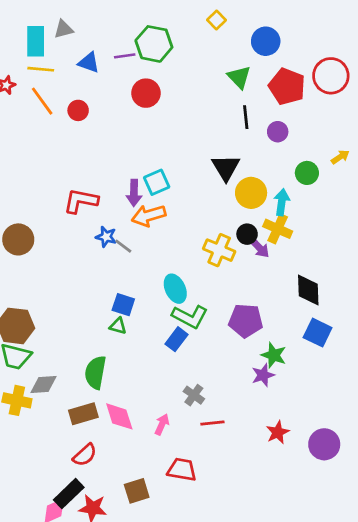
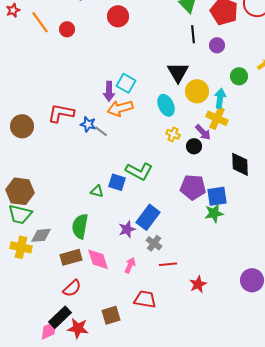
cyan square: (157, 182) -> (126, 83), turned -36
red L-shape: (81, 201) -> (61, 113), moved
black circle: (247, 234) -> (194, 146), moved
yellow cross: (219, 250) -> (173, 134), size x0.6
cyan ellipse: (175, 289) -> (166, 105), moved
blue square: (123, 305) -> (117, 182), moved
green L-shape: (190, 317) -> (139, 171), moved
blue square: (318, 333) -> (217, 196), moved, turned -35
blue rectangle: (177, 339) -> (148, 217), moved, size x1.4
green star: (274, 355) -> (214, 213), turned -30
purple star: (263, 375) -> (127, 229), moved
red star: (278, 432) -> (198, 284), moved

